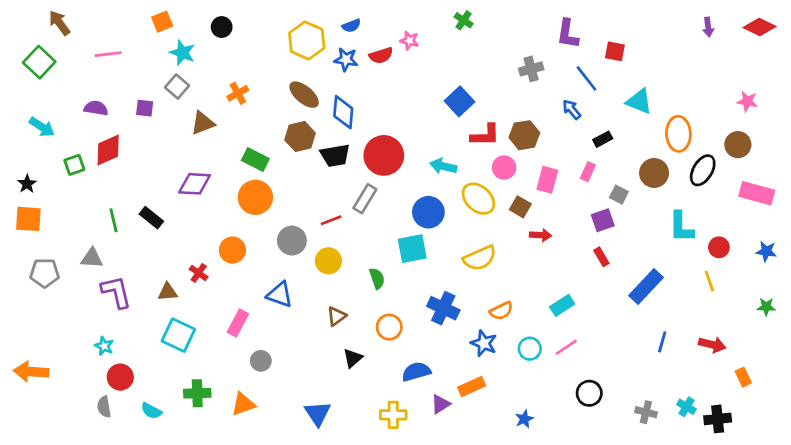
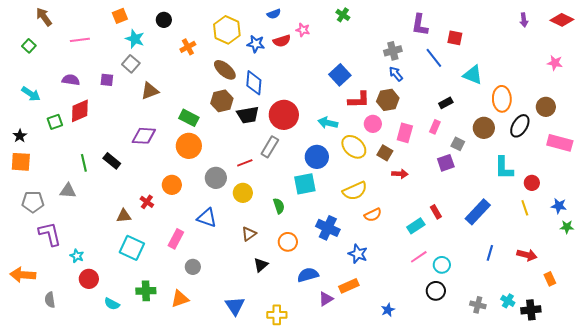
blue semicircle: (351, 26) -> (274, 14), moved
green square: (39, 62) -> (29, 46), size x0.6
orange cross: (238, 93) -> (188, 47), moved
pink star: (747, 101) -> (555, 63), moved
blue arrow: (572, 109) -> (396, 74), moved
blue star: (766, 251) -> (559, 206), moved
red rectangle: (601, 257) -> (436, 212), moved
purple L-shape: (116, 292) -> (50, 234), moved
orange semicircle: (501, 311) -> (373, 215), moved
cyan circle: (530, 349) -> (442, 265), moved
gray semicircle: (104, 407) -> (50, 300), moved
yellow cross: (393, 415) -> (277, 315), moved

